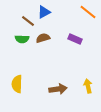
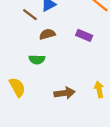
green semicircle: (22, 39) -> (37, 60), moved
yellow semicircle: (17, 84) -> (17, 87), turned 150

